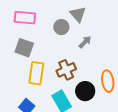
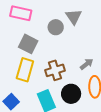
gray arrow: (85, 42) -> (87, 64), moved
gray square: (24, 48) -> (28, 44), moved

